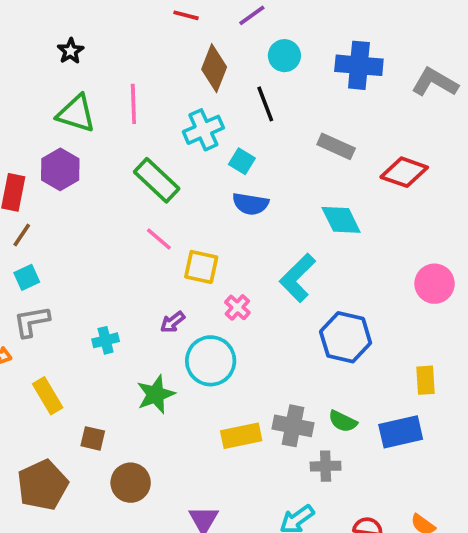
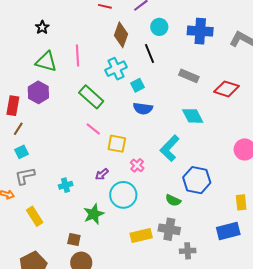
cyan square: (242, 161) -> (138, 85), turned 32
green semicircle: (343, 421) -> (173, 200), moved
brown square: (93, 438) -> (74, 239), moved

